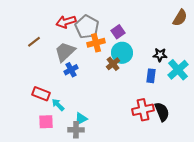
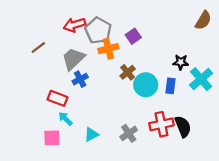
cyan circle: (122, 53) -> (146, 85), moved
red rectangle: (41, 94) -> (58, 98), moved
gray cross: (76, 130) -> (129, 133), moved, turned -35

